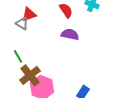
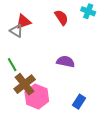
purple semicircle: (70, 34) -> (66, 62), moved

